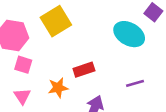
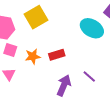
purple line: (135, 83) -> (89, 77), moved, turned 56
orange star: (58, 88) -> (33, 56), moved

